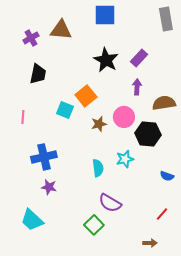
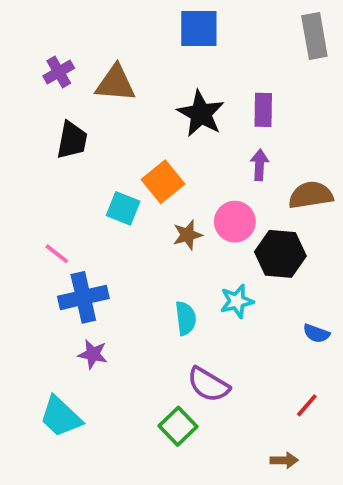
brown triangle: (61, 30) -> (116, 83), moved
purple rectangle: (139, 58) -> (263, 110), turned -42
pink line: (23, 117) -> (57, 254), moved, turned -56

